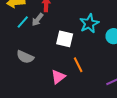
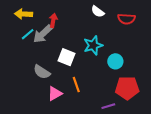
gray arrow: (38, 20) -> (43, 34), size x1.5
gray semicircle: (25, 57) -> (42, 72), moved

